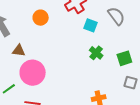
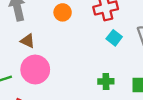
green cross: (96, 53) -> (106, 81), moved, turned 32

